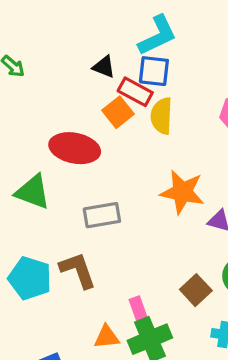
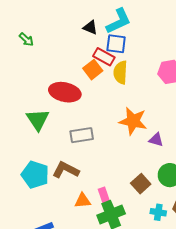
black triangle: (104, 67) -> (90, 28), moved
green triangle: (33, 192) -> (38, 120), turned 35
brown L-shape: (78, 270) -> (66, 170), turned -44
orange triangle: (107, 337) -> (83, 201), moved

